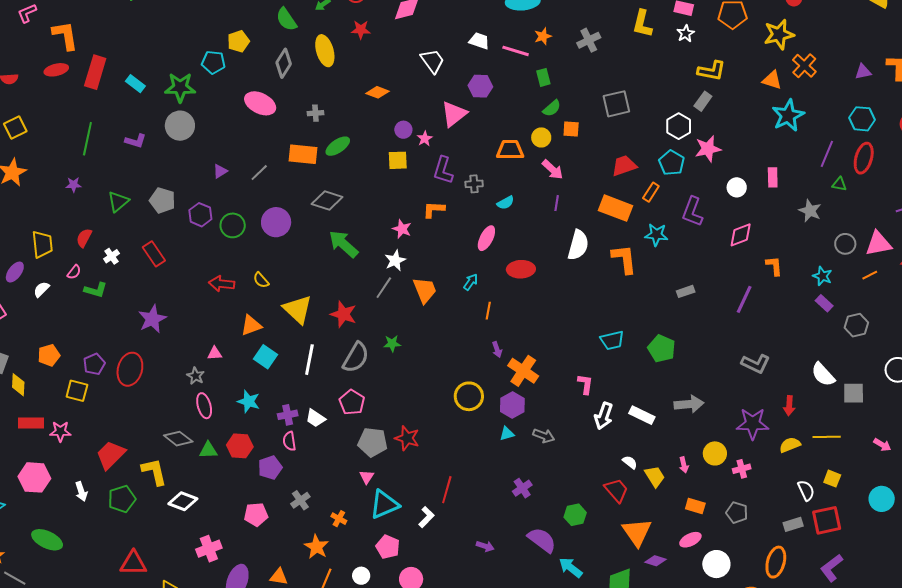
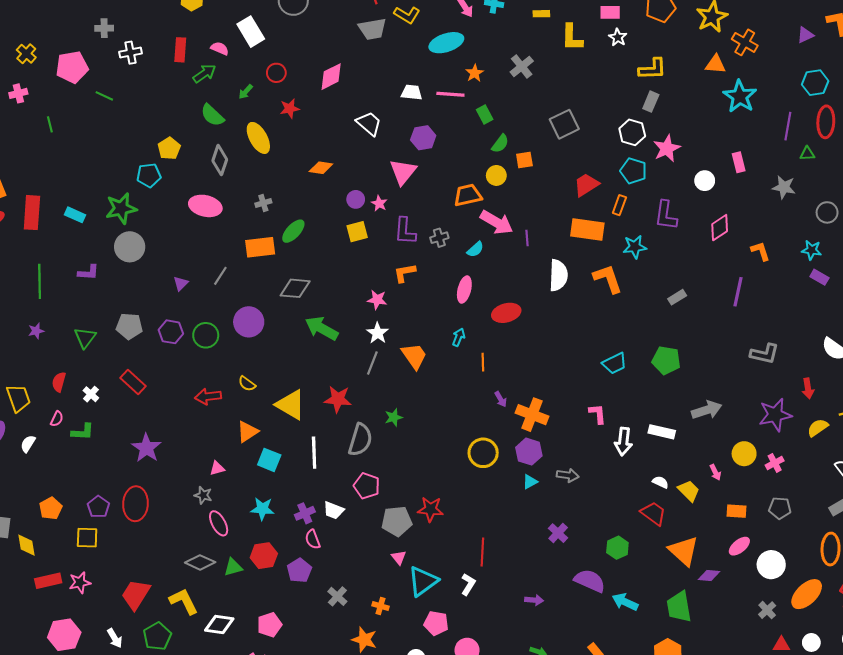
pink arrow: (553, 170) -> (497, 222), moved, size x1.4
pink pentagon: (256, 515) -> (269, 625), moved

